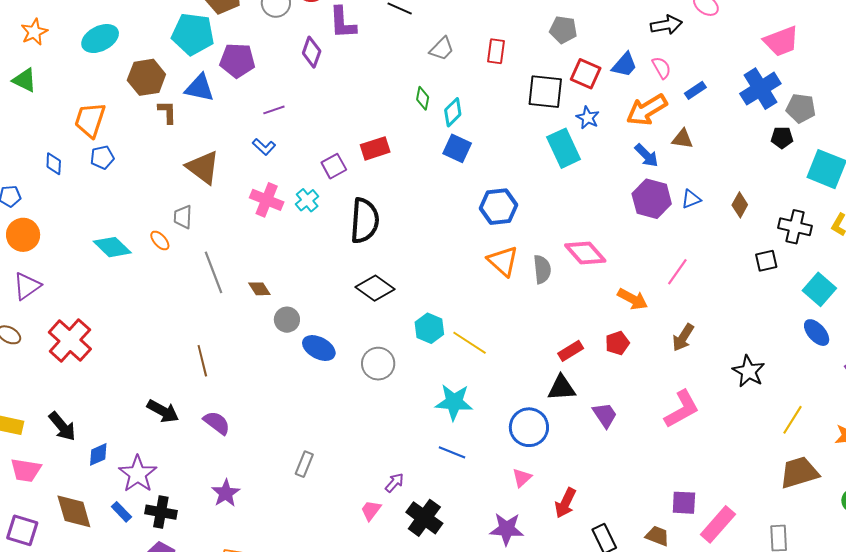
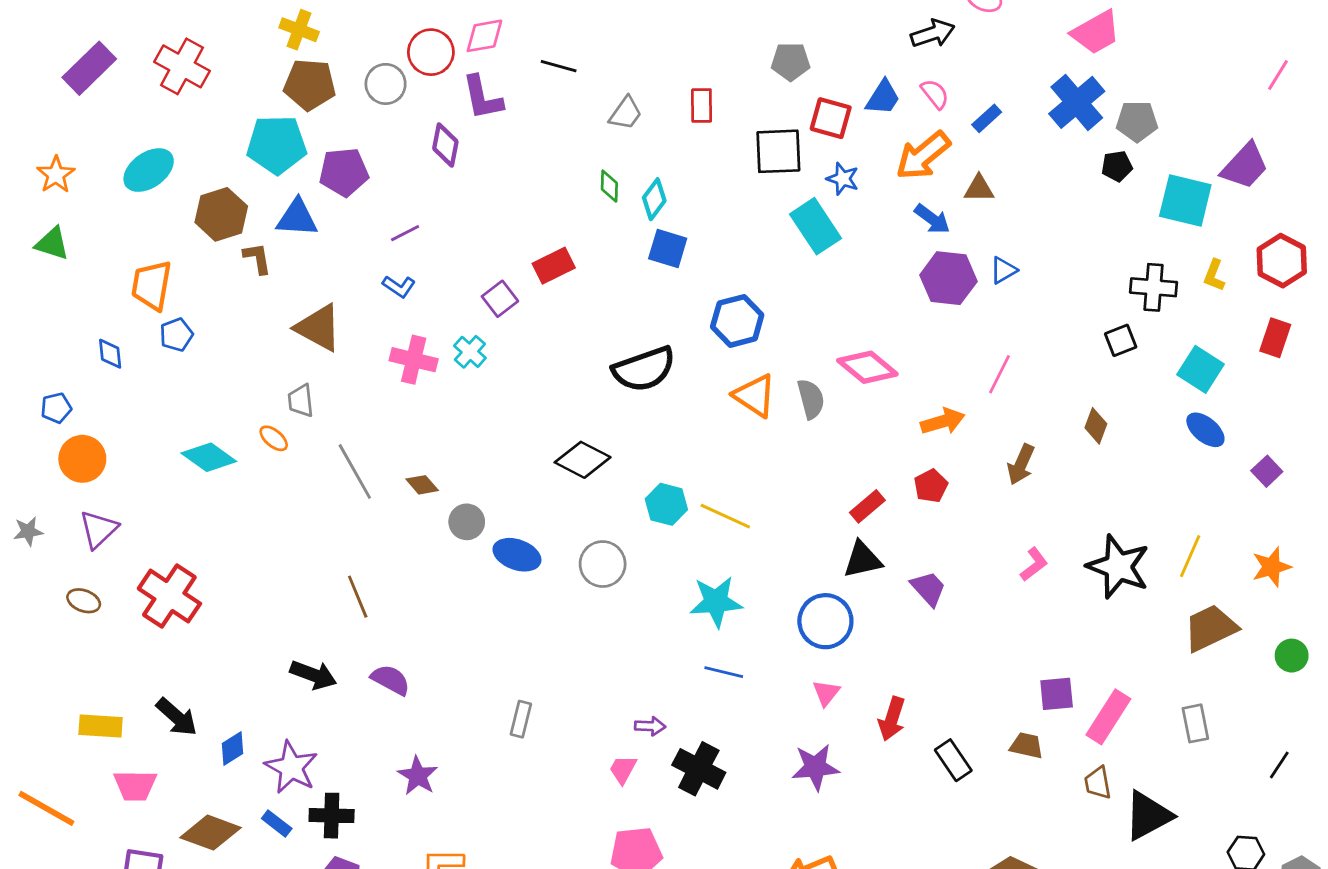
brown diamond: (740, 205) -> (1096, 426), moved
black semicircle: (365, 221) -> (644, 369), moved, turned 75
orange arrow: (633, 299) -> (943, 421), turned -36
black star: (749, 371) -> (1118, 567), moved, size x1.4
pink L-shape: (682, 409) -> (1034, 564), size x0.6
purple arrow: (395, 483) -> (650, 726), turned 60
brown diamond: (74, 511) -> (211, 833), turned -45

